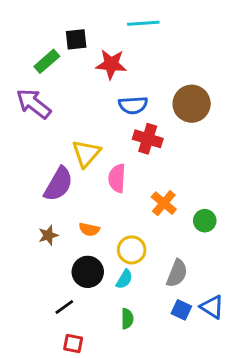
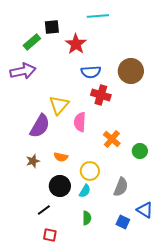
red star: (111, 64) -> (76, 44), turned 30
purple arrow: (34, 104) -> (23, 71), turned 130
blue square: (181, 310) -> (123, 222), moved

